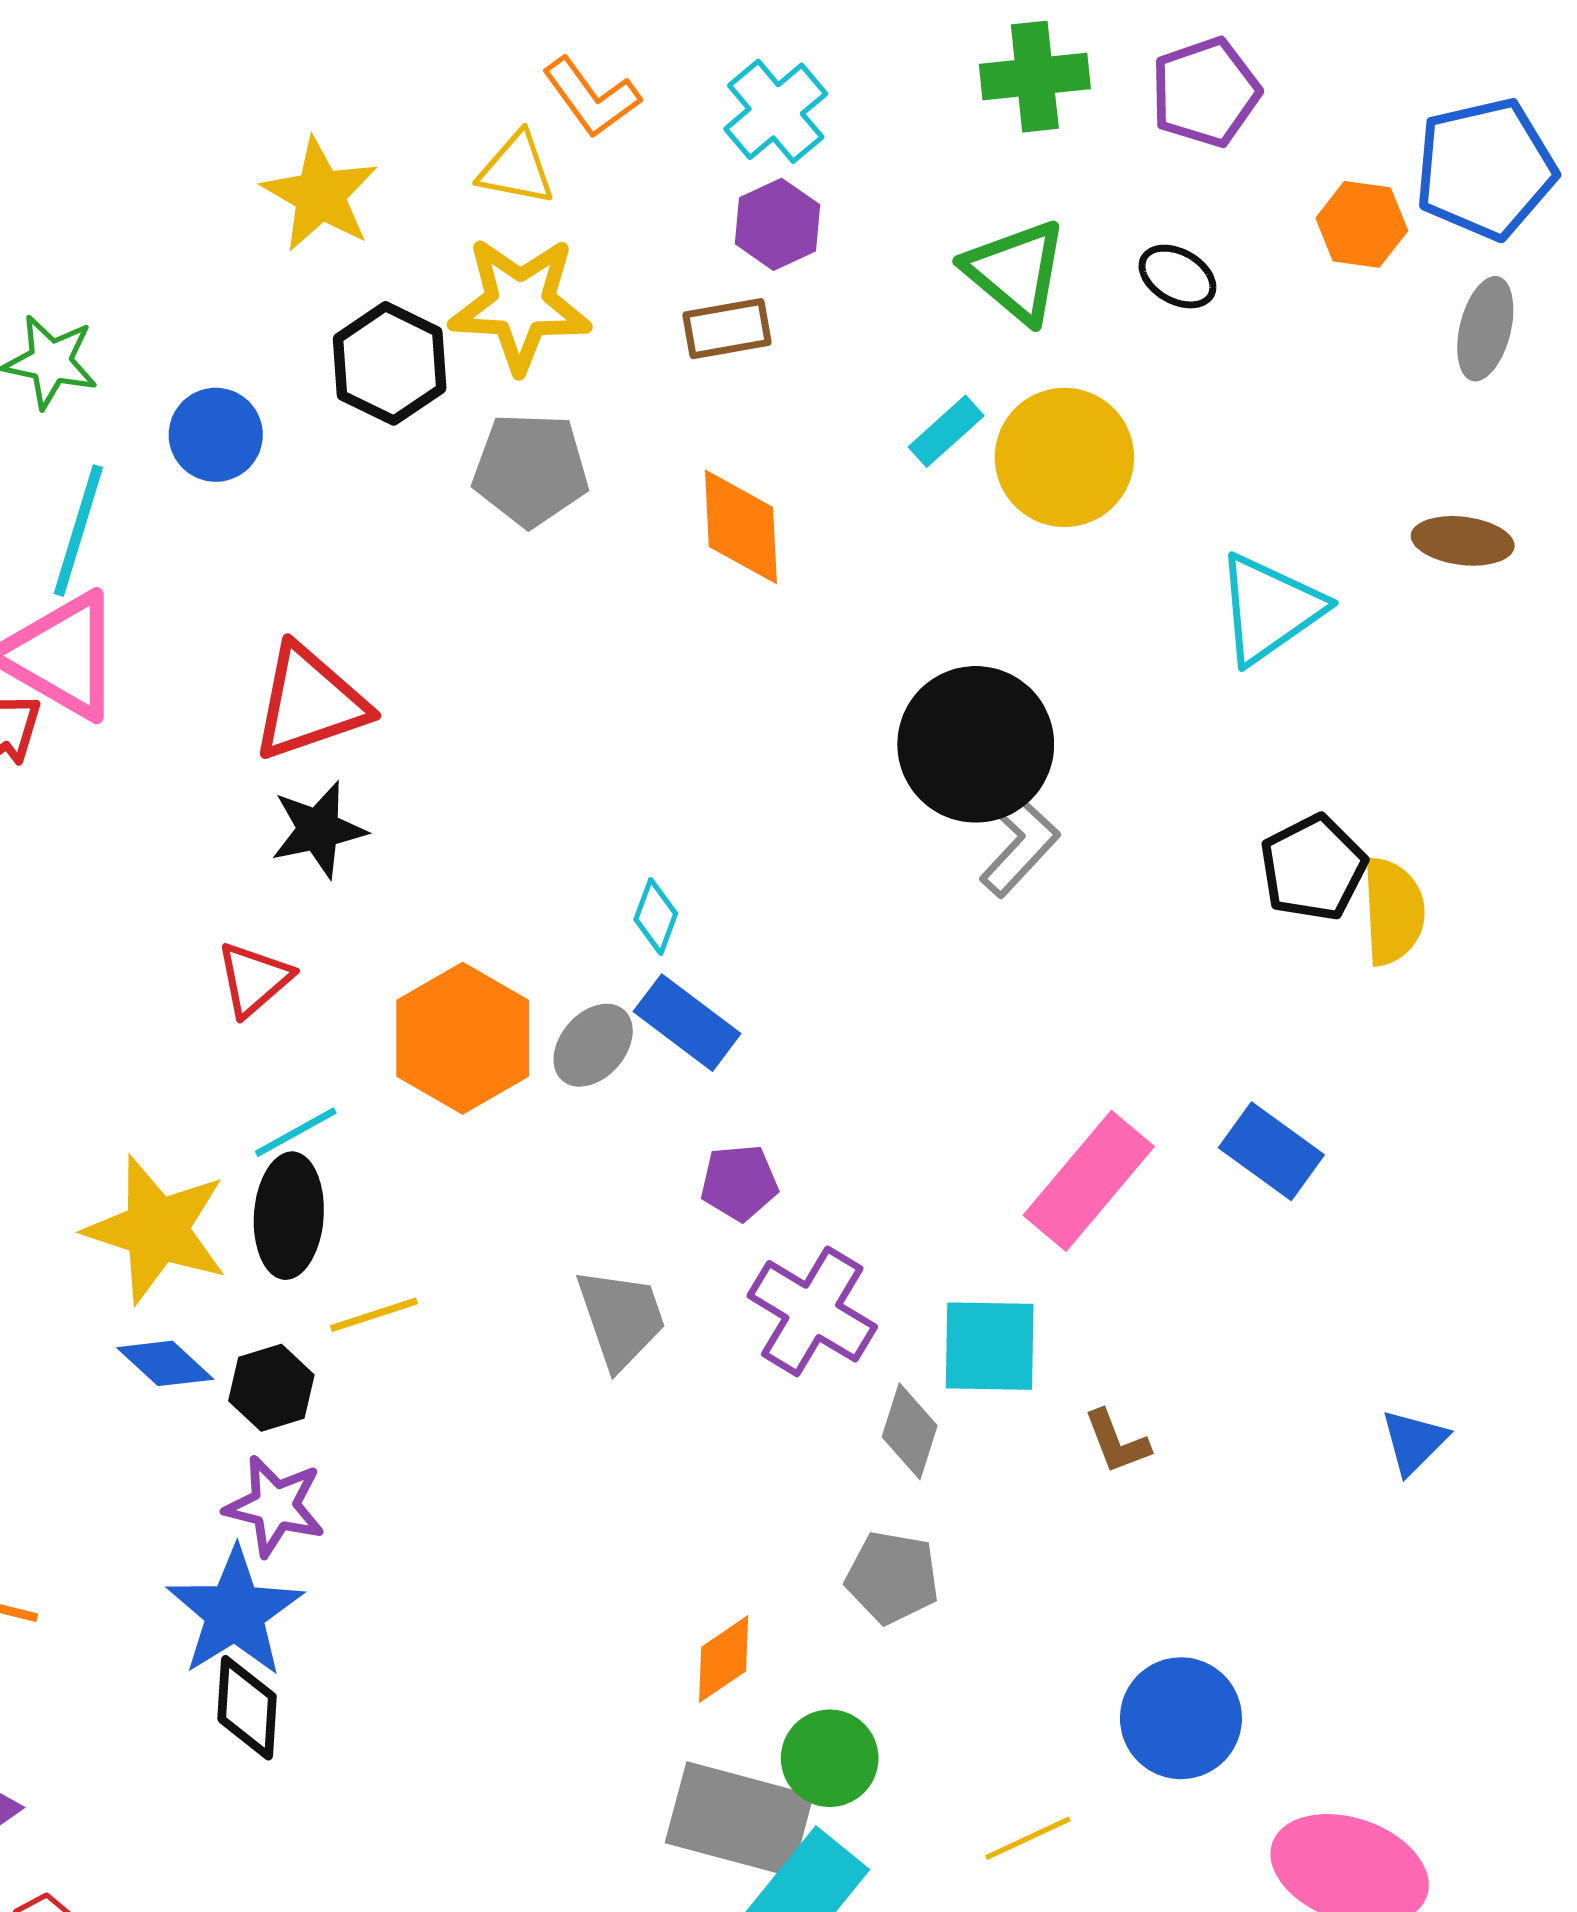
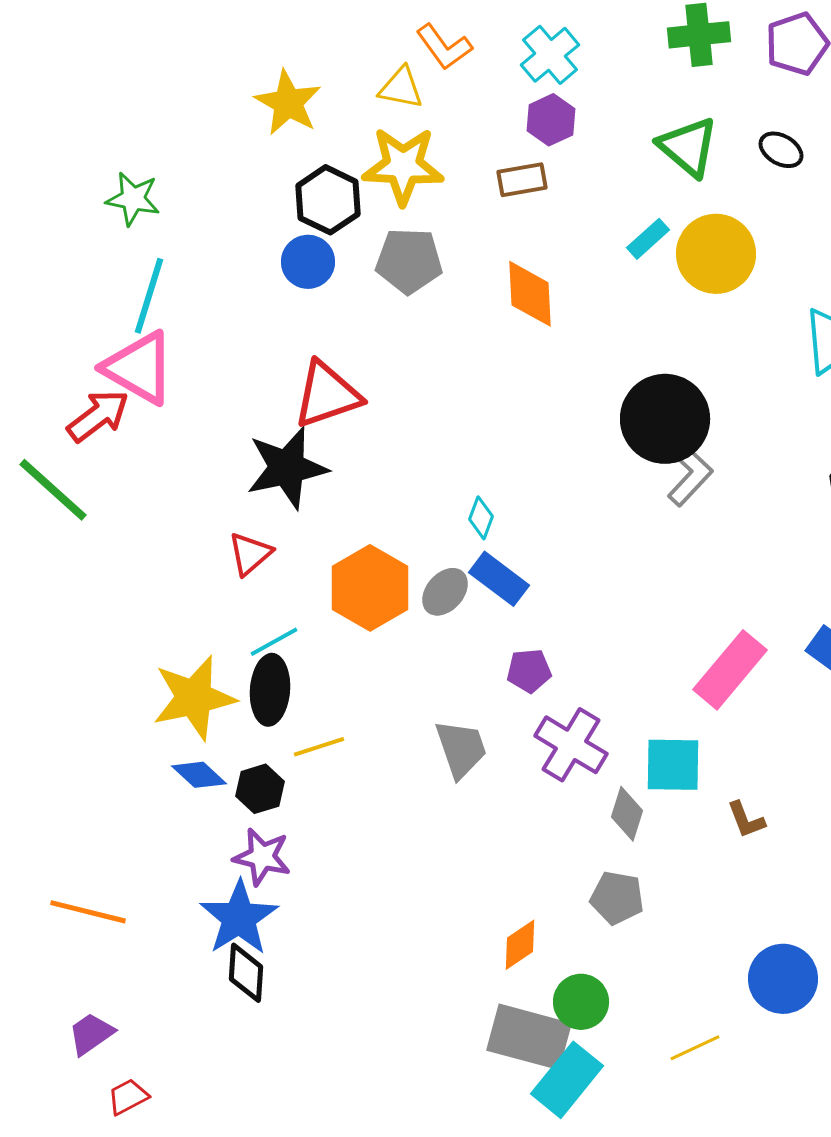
blue circle: (216, 435) -> (308, 262), moved
red triangle: (310, 703) -> (327, 395), moved
black star: (318, 830) -> (287, 468), size x1.5
yellow star: (157, 1230) -> (194, 698), turned -30

